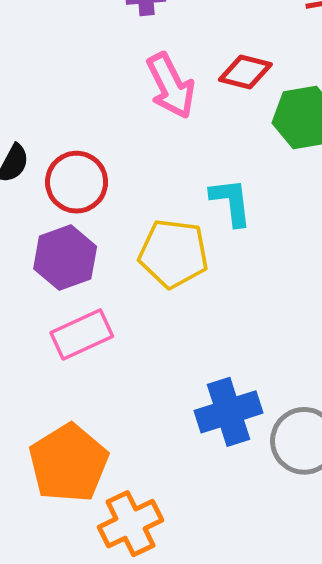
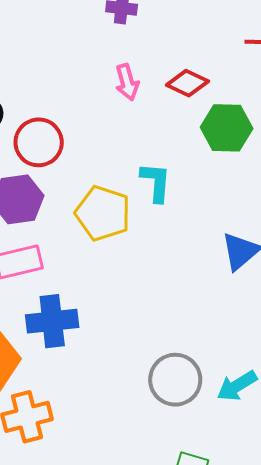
pink arrow: (171, 86) -> (127, 82), size x0.7
blue cross: (228, 412) -> (52, 321), moved

